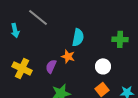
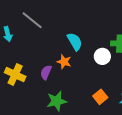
cyan semicircle: (78, 37) -> (75, 41), turned -42
white circle: (103, 66) -> (102, 56), moved

